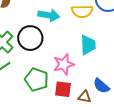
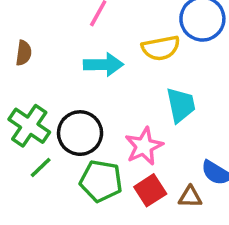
black circle: (30, 38) -> (80, 133), moved
red square: (63, 89) -> (150, 190), turned -30

